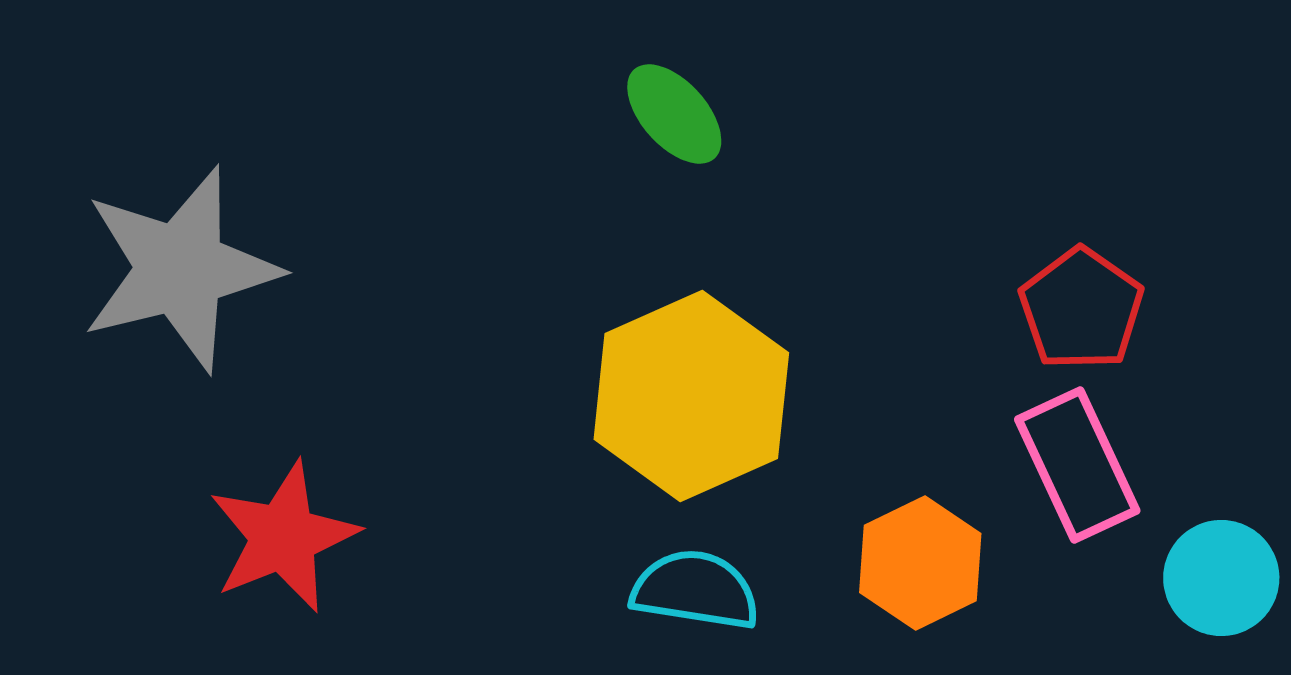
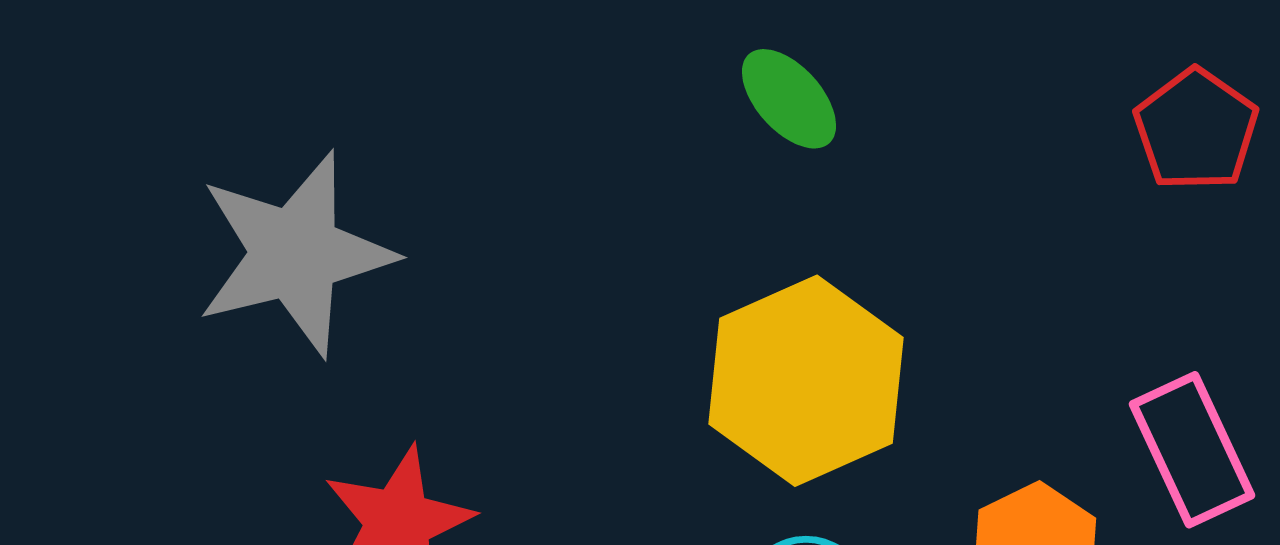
red pentagon: (1081, 309) -> (1196, 130), moved

